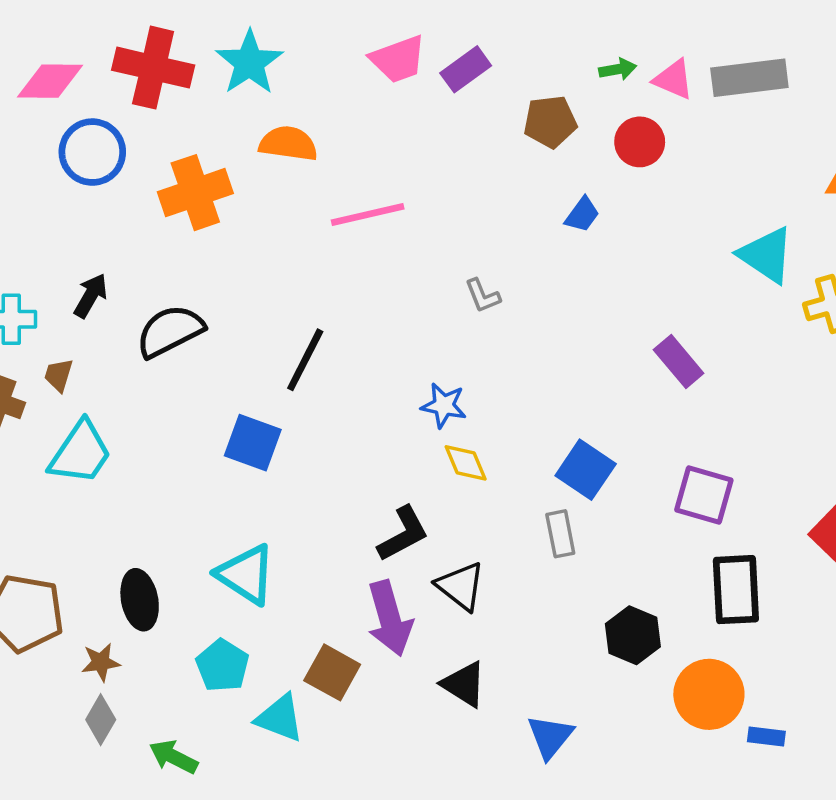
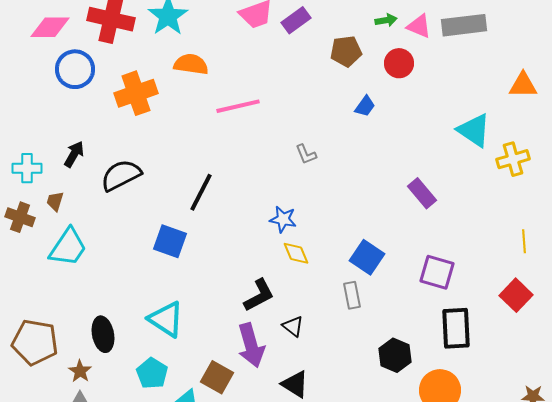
black triangle: (461, 586) -> (293, 326), size x0.7
brown star: (101, 662) -> (80, 371), turned -30

